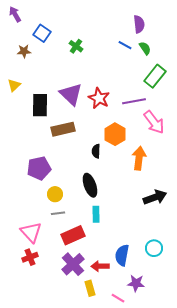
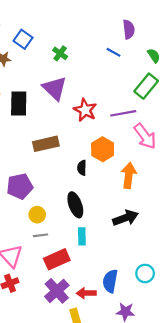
green semicircle: (145, 48) -> (154, 56), moved
purple triangle: (71, 94) -> (55, 88), moved
black rectangle: (40, 105) -> (19, 104), moved
black arrow: (155, 197) -> (125, 218), moved

